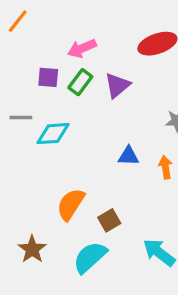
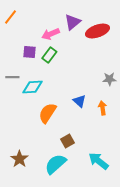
purple triangle: (117, 85) -> (72, 22), moved
blue triangle: (129, 156) -> (79, 101), turned 40
orange semicircle: (71, 204) -> (47, 113), moved

